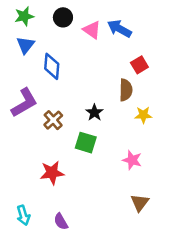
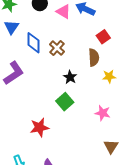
brown cross: (53, 120) -> (57, 48), moved
green square: (86, 143) -> (65, 102), turned 36

